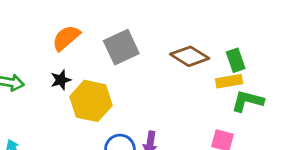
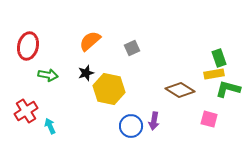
gray square: (121, 47) -> (132, 48), size x0.6
brown diamond: (190, 56) -> (180, 90), moved

